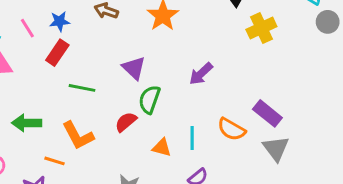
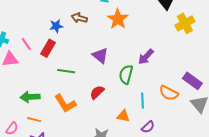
blue star: (60, 21) -> (56, 26), moved
pink line: (27, 28) -> (26, 44), moved
green semicircle: (149, 99) -> (126, 74), moved
orange triangle: (162, 148) -> (123, 116), moved
orange line: (55, 161) -> (34, 120), moved

